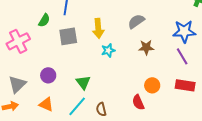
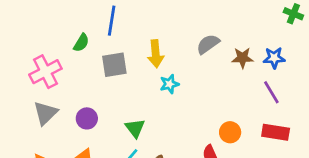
blue star: (184, 31) -> (274, 58), size x0.7
brown star: (146, 47) -> (242, 58), moved
gray triangle: (17, 84) -> (45, 113), moved

